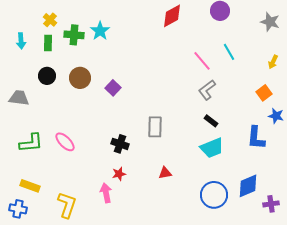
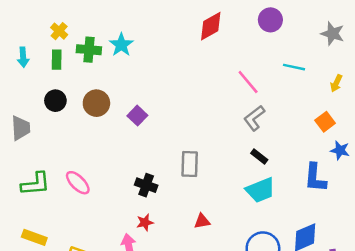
cyan line: (229, 52) -> (294, 67), moved, turned -48
gray trapezoid: (19, 98) -> (21, 128), turned 80

